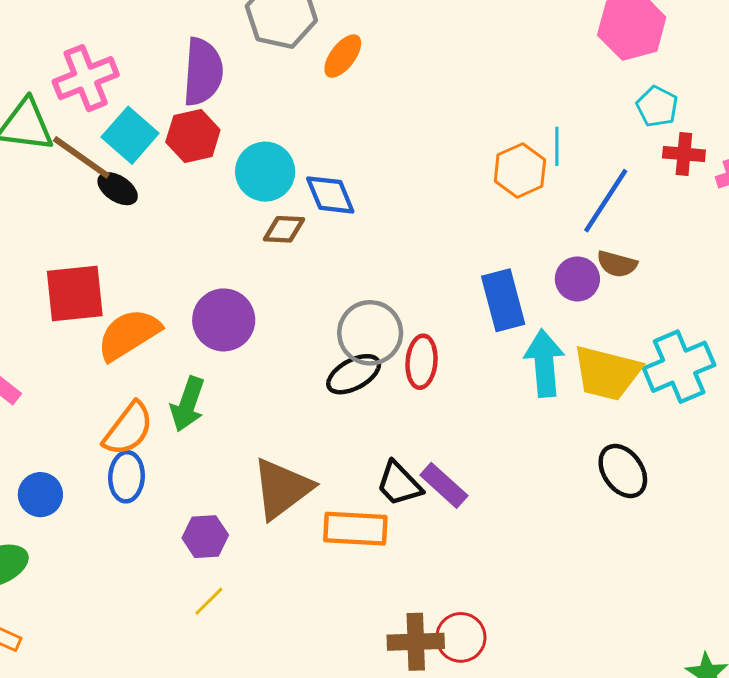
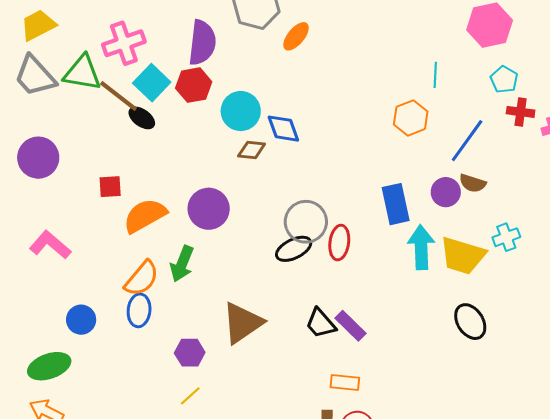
cyan line: (557, 146) -> (435, 75), moved
red square: (75, 294) -> (110, 187), size x0.6
cyan cross: (679, 367) -> (506, 237), moved, size x0.6
orange rectangle: (355, 529) -> (345, 382), moved, size x0.7

